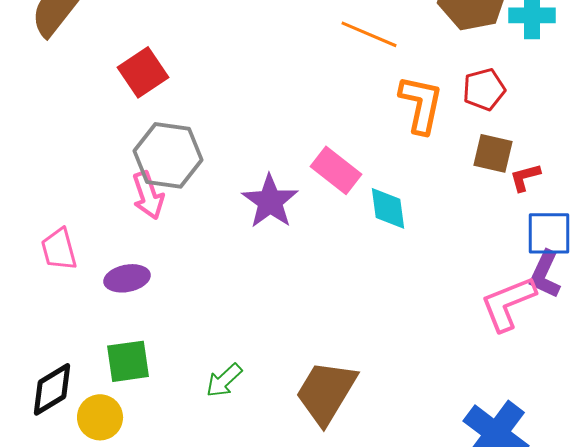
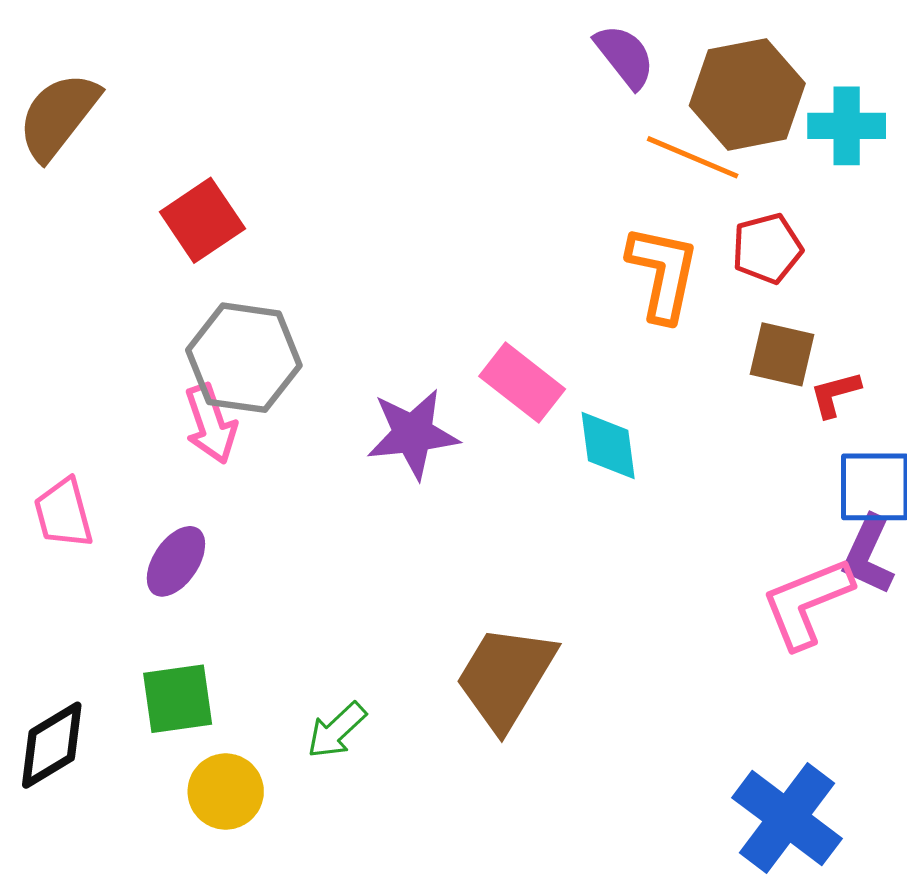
orange line: (369, 34) -> (693, 157), moved
purple star: (270, 201) -> (413, 434), turned 30
purple ellipse: (127, 278) -> (176, 561), turned -45
brown trapezoid: (326, 392) -> (505, 677), moved
yellow circle: (100, 417) -> (226, 792), moved

